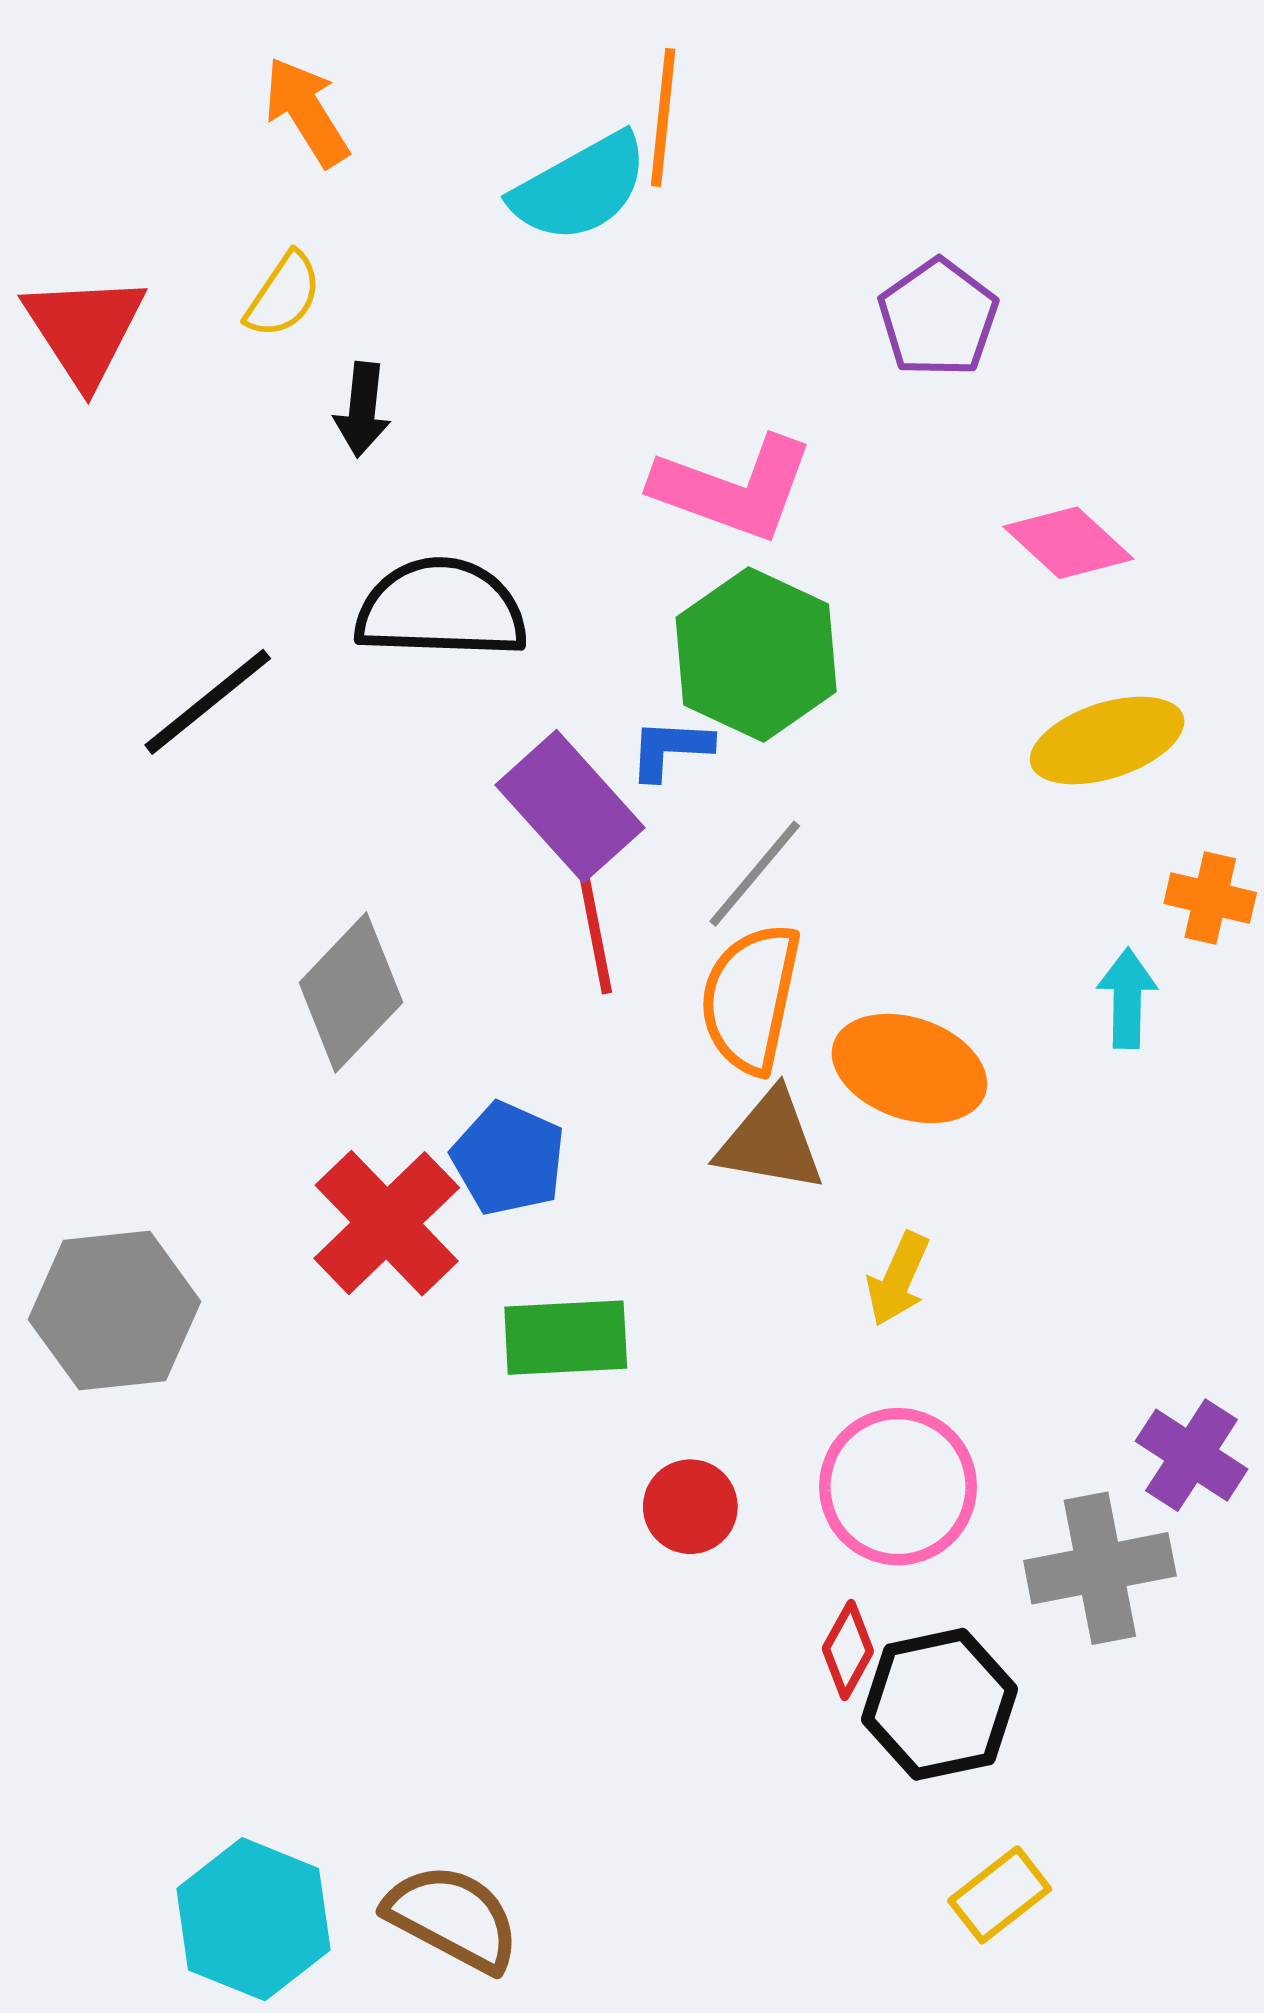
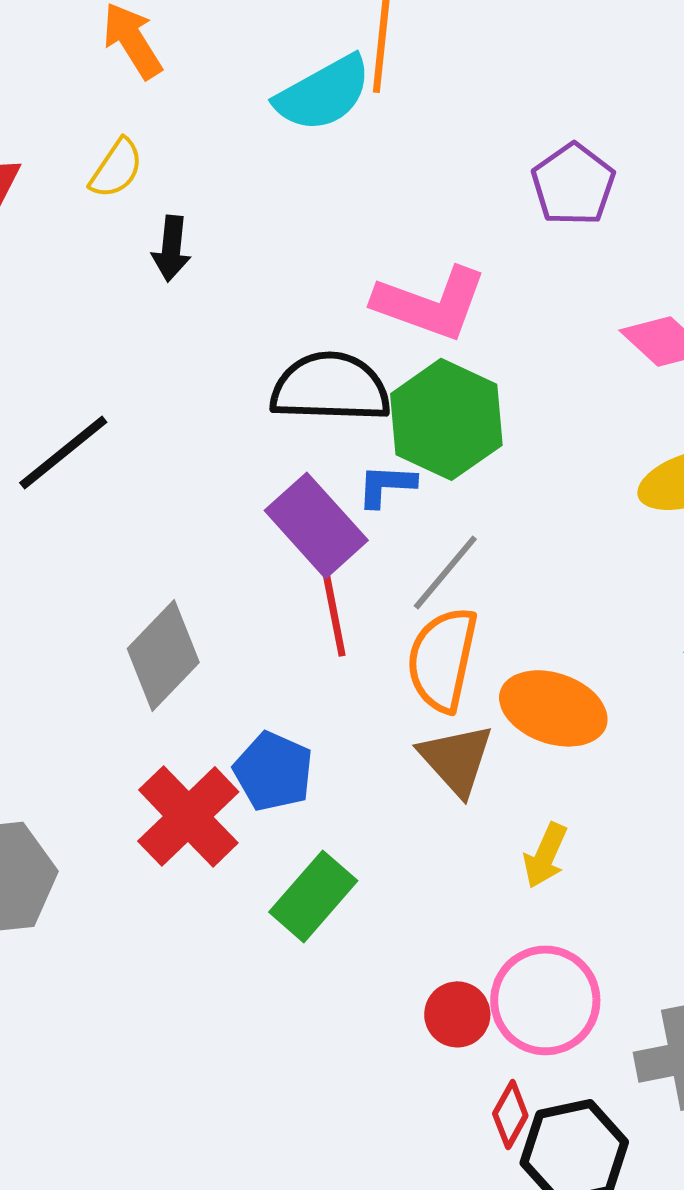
black semicircle: (441, 609) -> (330, 387), moved
brown triangle: (771, 1141) -> (456, 759), turned 38
green rectangle: (566, 1338) -> (313, 896), turned -46
red circle: (690, 1507) -> (457, 1014), moved

